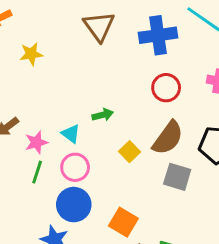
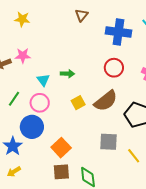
brown triangle: (99, 26) -> (82, 15), size x0.6
yellow star: (31, 54) -> (22, 19), moved
pink star: (36, 142) -> (23, 56), moved
gray square: (177, 177) -> (109, 142), moved, turned -30

